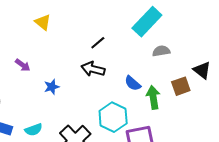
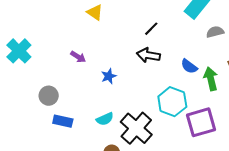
cyan semicircle: (34, 130) -> (105, 119), moved

